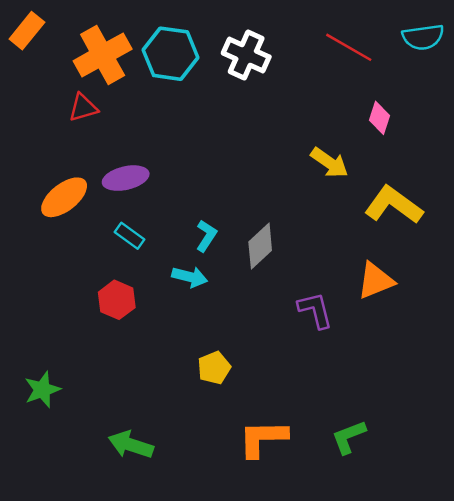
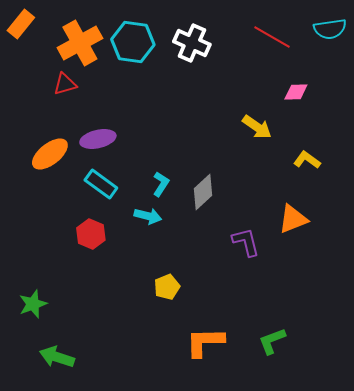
pink diamond: (379, 118) -> (296, 92), turned 70
yellow L-shape: (394, 205) -> (307, 160), size x0.6
cyan rectangle: (129, 236) -> (101, 184), size x1.4
green arrow: (131, 445) -> (57, 357), moved

